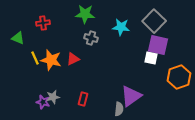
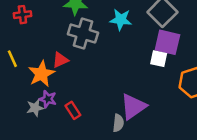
gray cross: (91, 38) -> (83, 33), size x1.6
orange star: (51, 60) -> (41, 74), moved, turned 30
red rectangle: (83, 99) -> (73, 110), turned -48
purple star: (43, 102) -> (48, 99), moved

